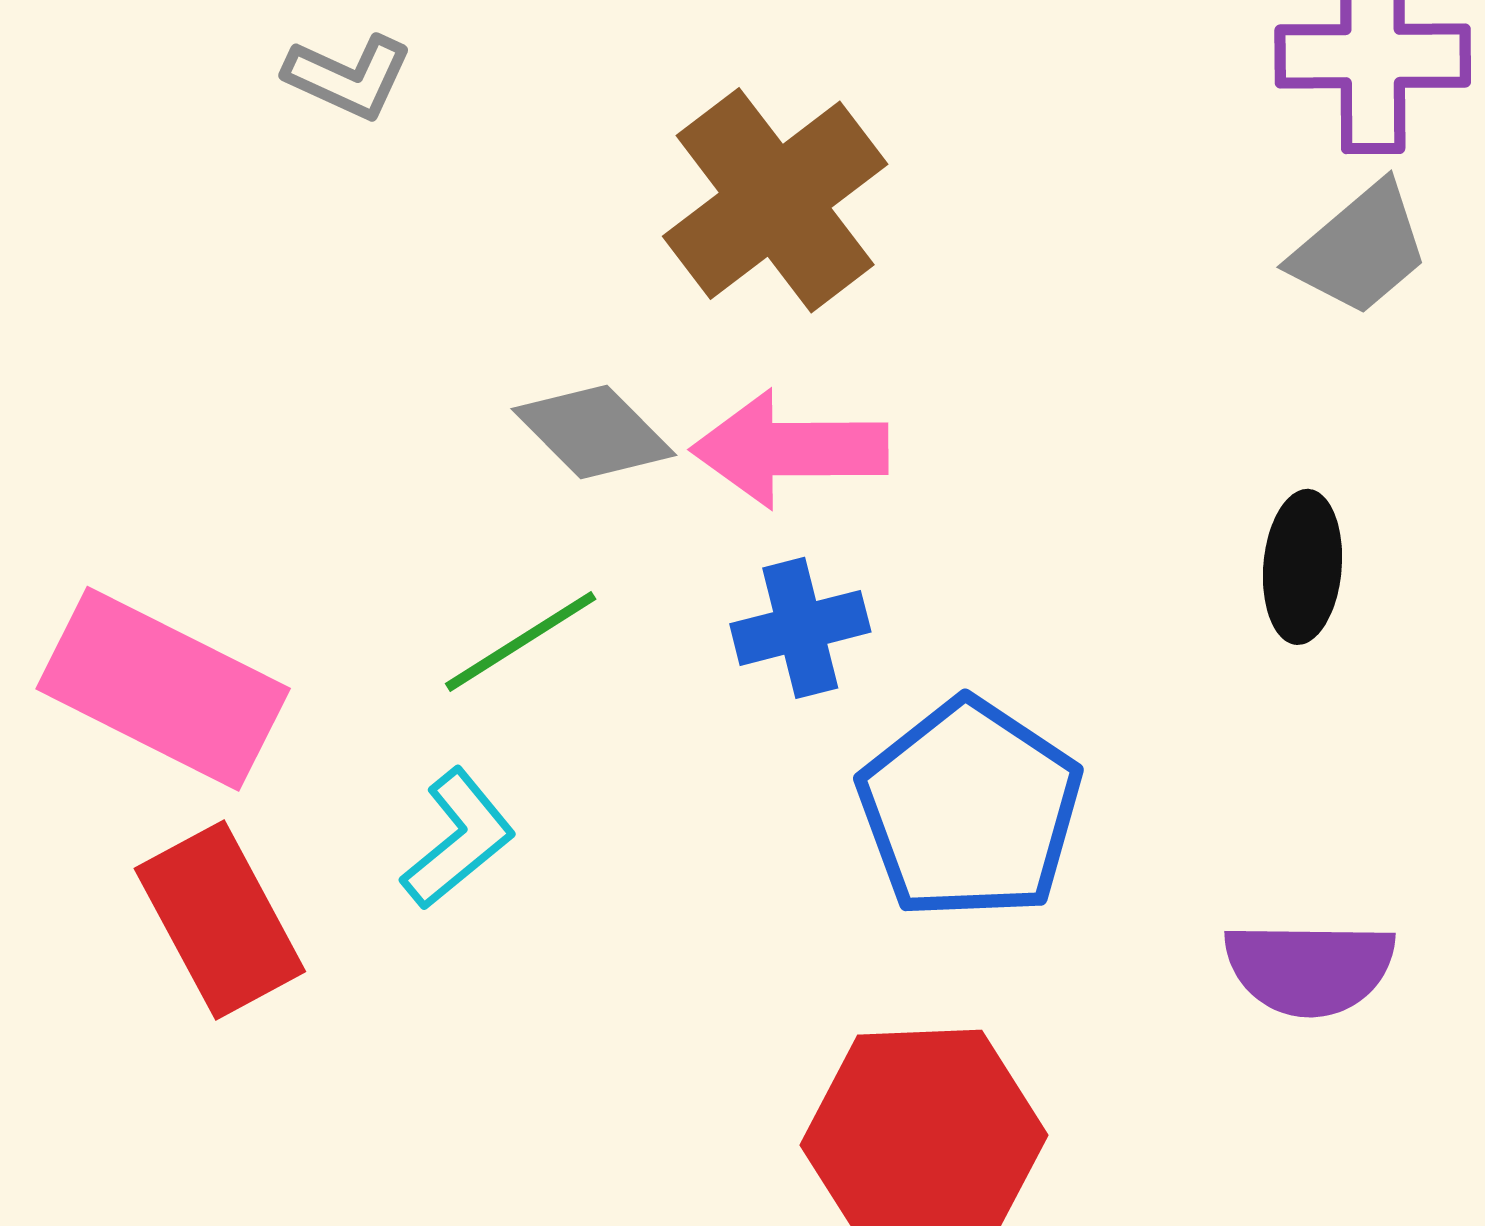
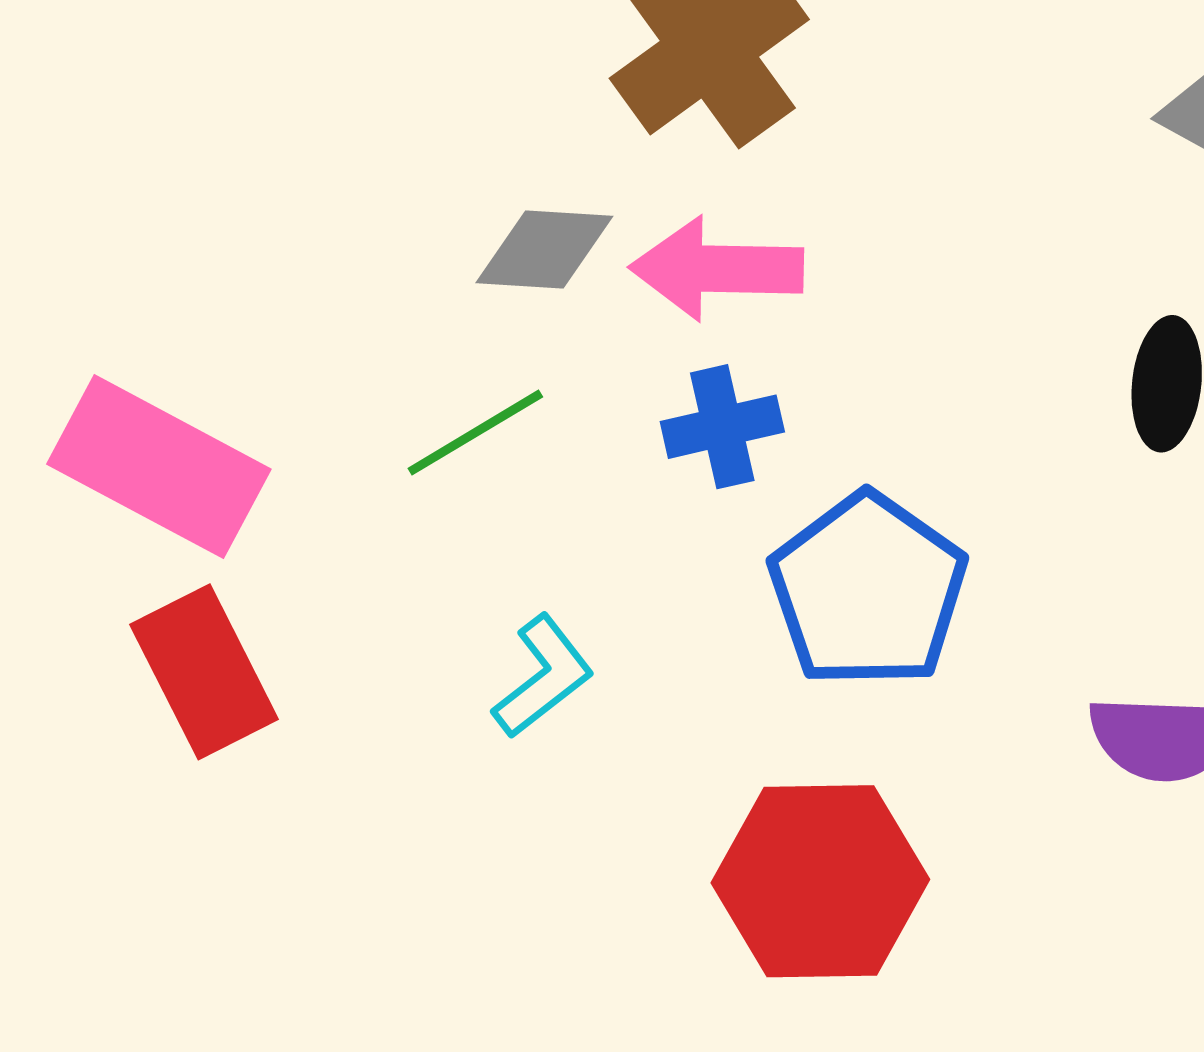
gray diamond: (594, 432) -> (544, 249), turned -43
cyan L-shape: (458, 839) -> (543, 677), moved

